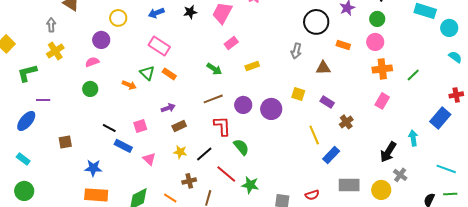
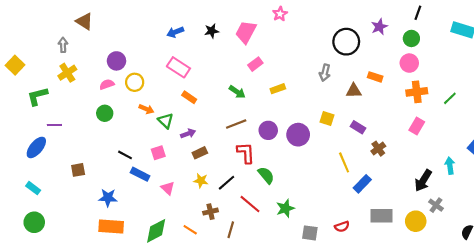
yellow circle: (118, 18) -> (135, 82), moved
orange rectangle: (343, 45) -> (375, 77), moved
green triangle: (147, 73) -> (166, 121), moved
green star: (250, 185) -> (285, 208), moved, turned -30

